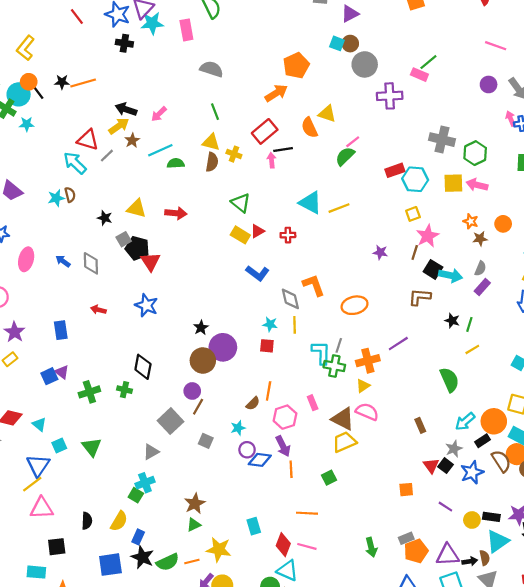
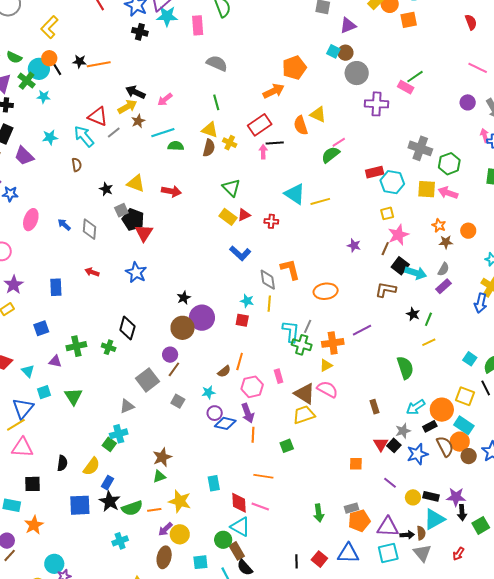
cyan star: (56, 198) -> (50, 137), moved
purple triangle: (62, 372) -> (55, 361), moved, turned -32
red diamond: (283, 545) -> (239, 503), turned -30

